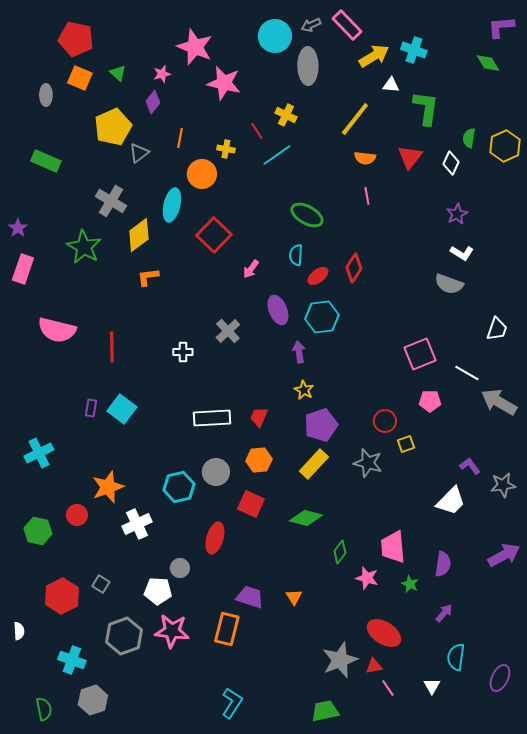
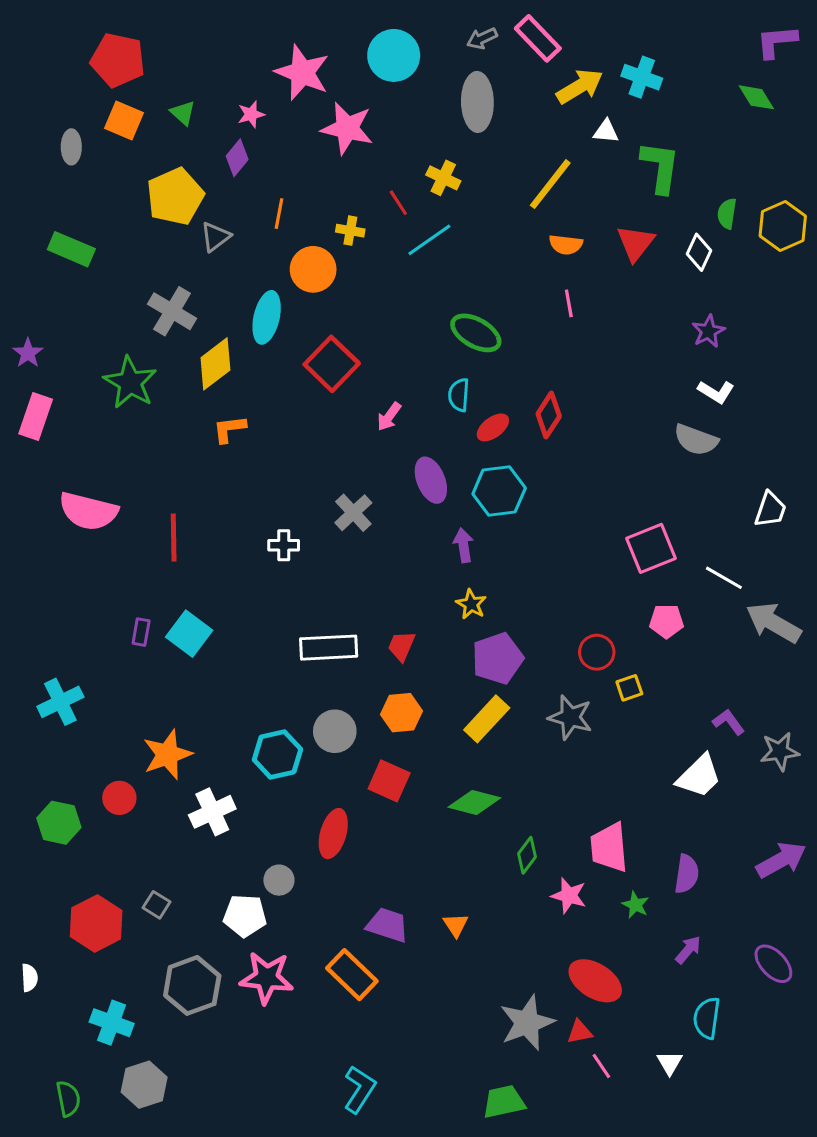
cyan circle: (275, 36) -> (394, 55), moved
orange rectangle: (227, 629) -> (352, 975), turned -60
purple ellipse: (500, 678) -> (773, 964), moved, turned -68

